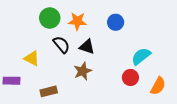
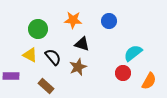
green circle: (50, 18) -> (38, 29), moved
black semicircle: (61, 45) -> (53, 57), moved
brown rectangle: (49, 91) -> (46, 86), turned 56

